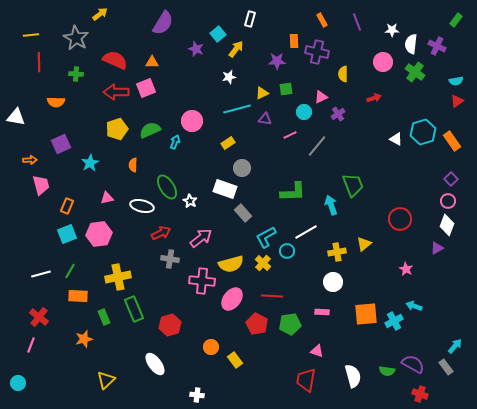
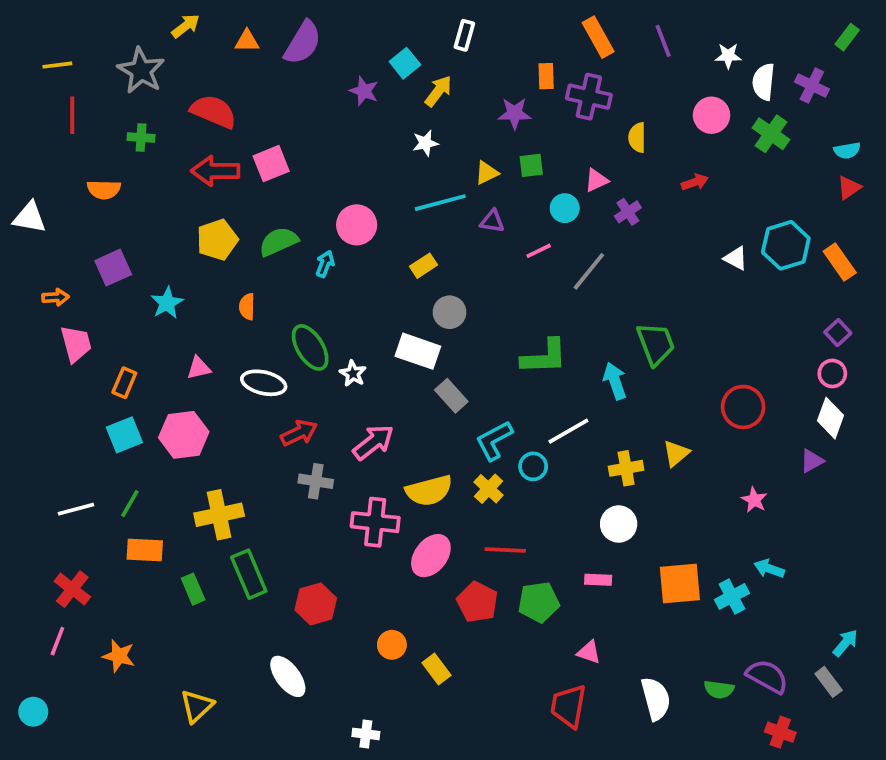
orange rectangle: (322, 20) -> (598, 37), size x1.5
orange triangle: (152, 62) -> (247, 41), moved
orange star: (84, 339) -> (119, 656), moved, turned 30

